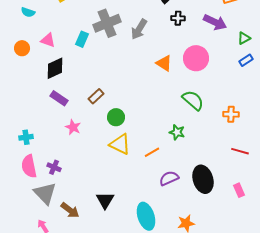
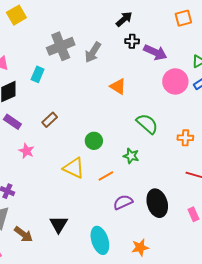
purple arrow: (215, 22) -> (155, 52), moved
cyan rectangle: (82, 39) -> (38, 74), moved
pink circle: (196, 58) -> (175, 81), moved
green circle: (116, 117) -> (94, 141), moved

